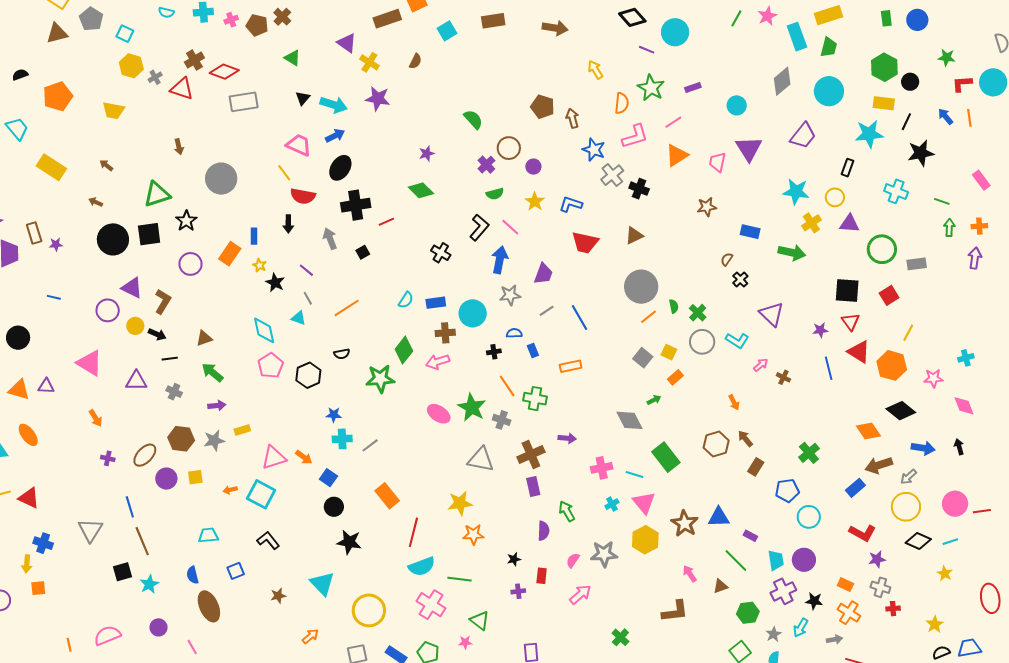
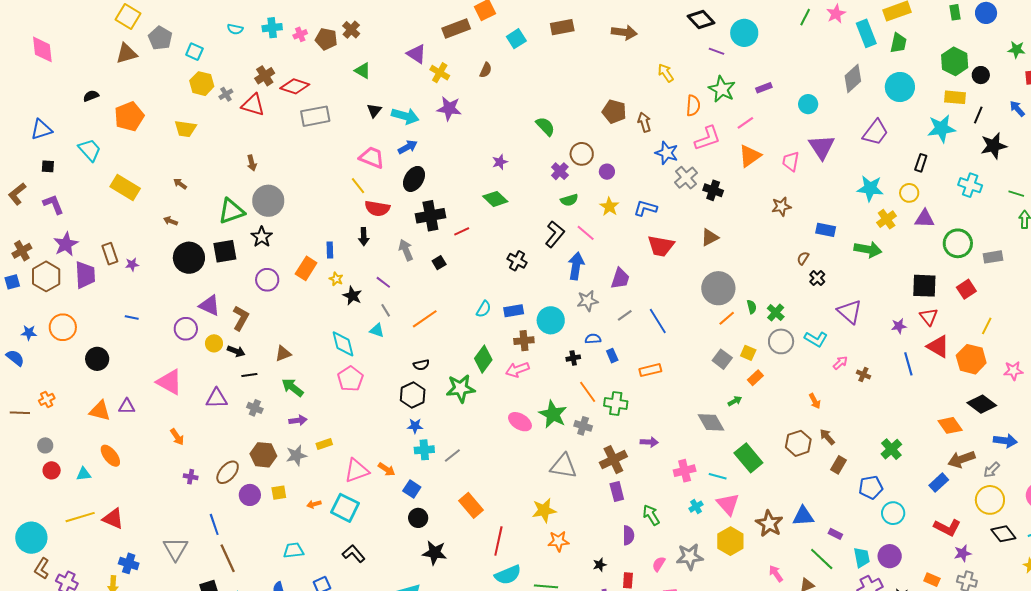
gray circle: (221, 179) -> (268, 201), moved
black hexagon: (308, 375) -> (413, 395), moved
black diamond: (918, 541) -> (1003, 534), turned 30

